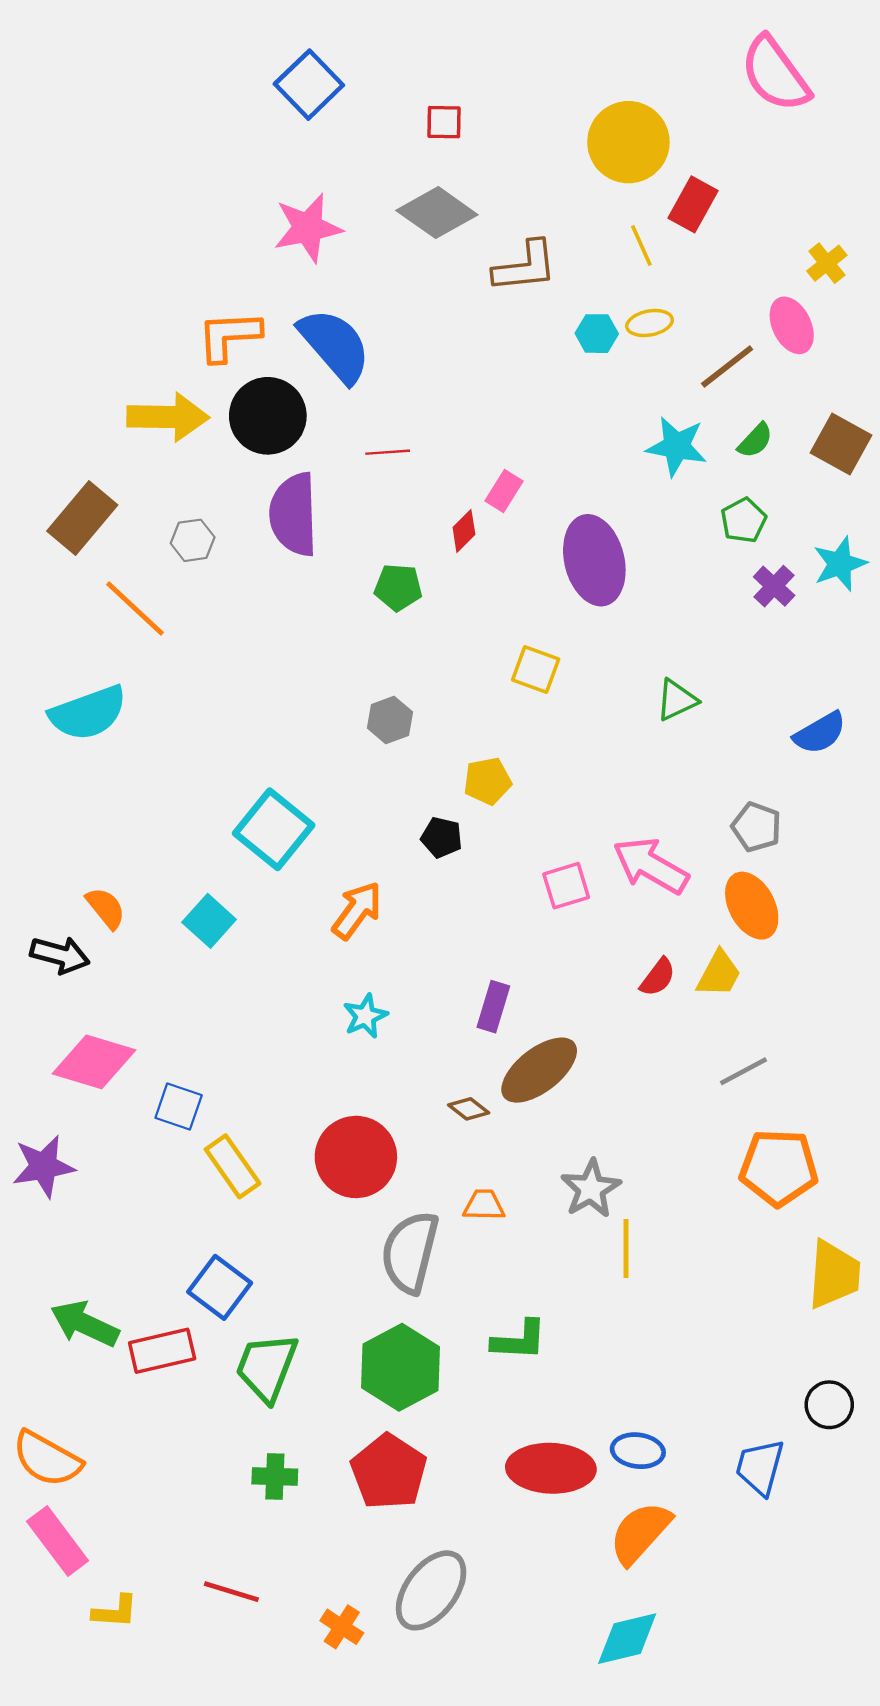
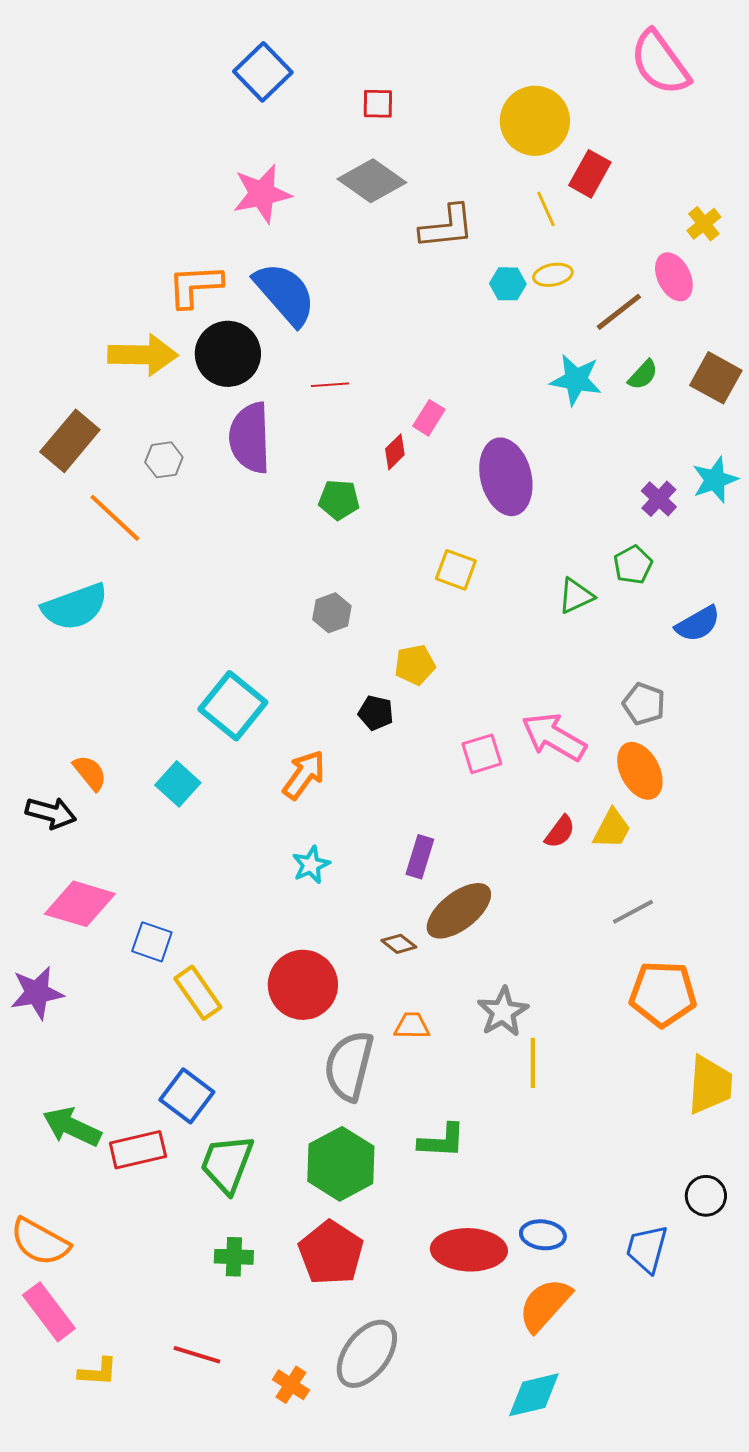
green pentagon: (744, 520) -> (633, 565), moved

